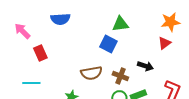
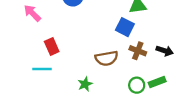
red rectangle: (40, 53) -> (52, 46), moved
brown cross: (120, 76) -> (138, 51), moved

